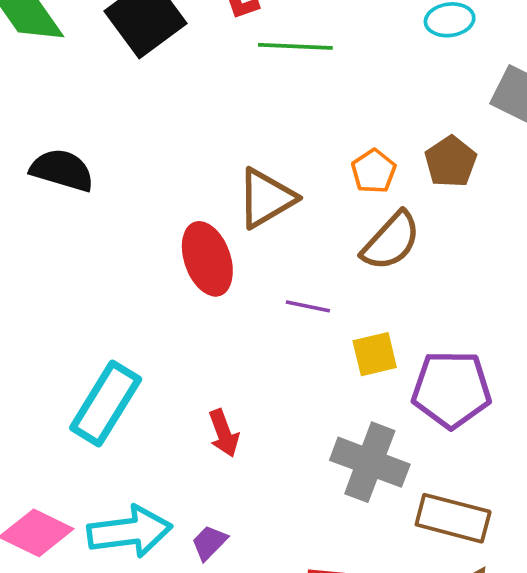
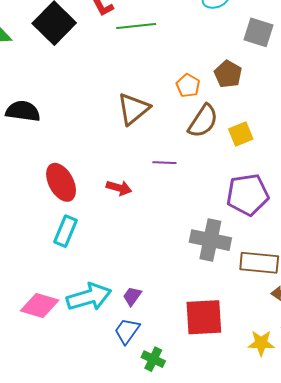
red ellipse: (207, 259) -> (61, 182), moved
yellow square: (375, 354) -> (241, 134), moved
cyan rectangle: (106, 404) -> (65, 231), size x0.7
red arrow: (224, 433) -> (119, 188), moved, turned -45

